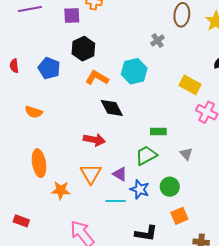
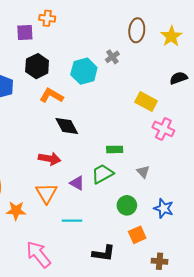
cyan hexagon: (134, 71) -> (84, 71), moved
purple triangle: (120, 174) -> (77, 183), moved
blue star: (140, 189) -> (164, 208), moved

